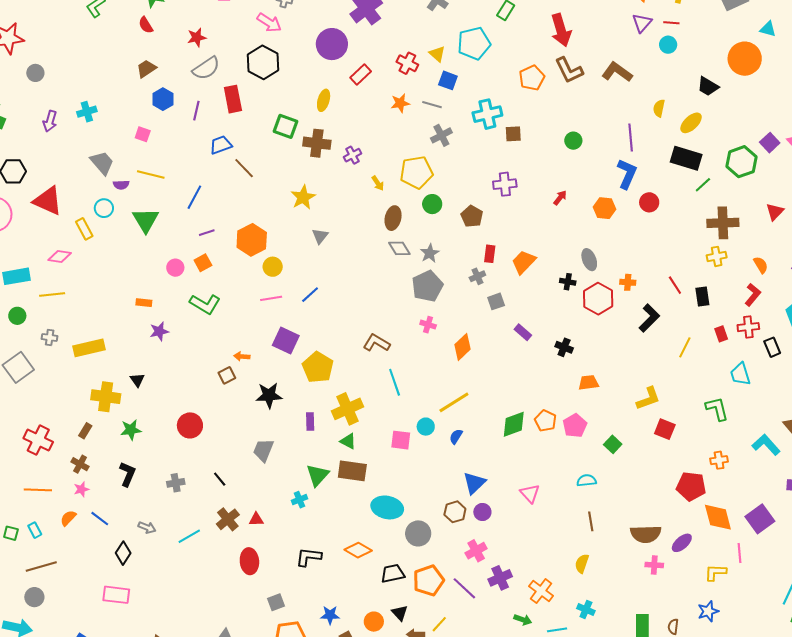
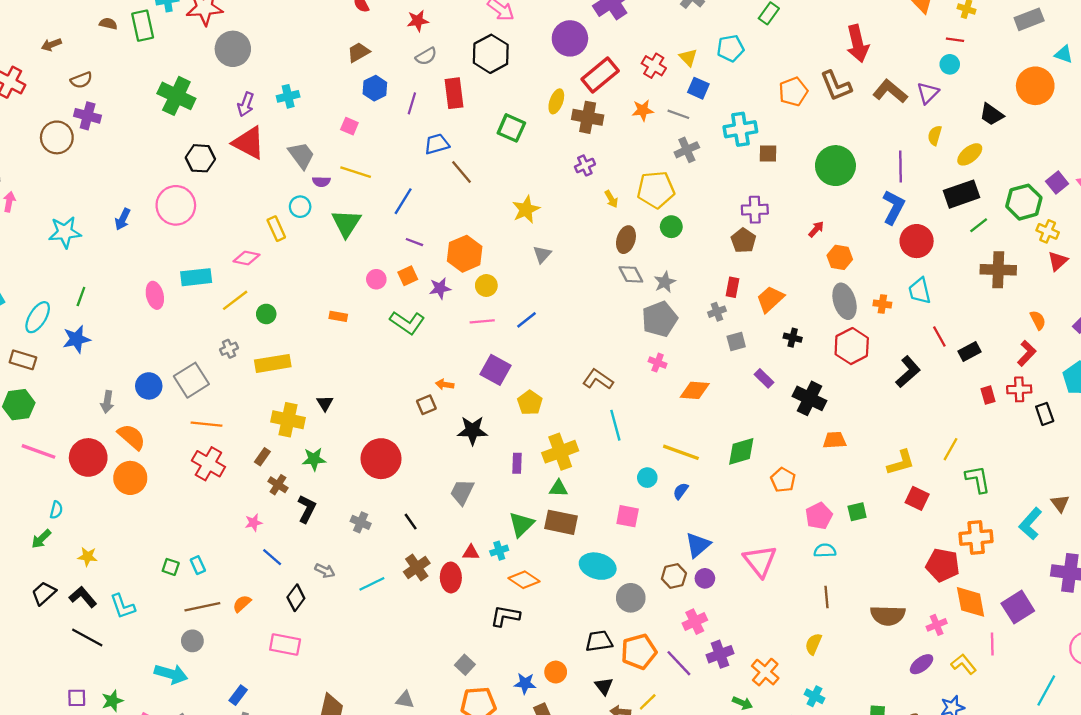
purple triangle: (642, 23) -> (928, 93), moved
red arrow: (561, 30) -> (858, 44), moved
cyan pentagon: (474, 43) -> (730, 48), size x0.7
gray semicircle: (206, 68) -> (426, 56), size x0.7
gray circle: (35, 73) -> (233, 49), size x1.8
red rectangle: (361, 75) -> (600, 75), size x1.5
green circle: (573, 141) -> (835, 166), size x2.0
brown cross: (317, 143) -> (588, 117), moved
black rectangle: (686, 158) -> (962, 194), turned -40
red triangle: (48, 201) -> (249, 143), moved
red circle: (649, 202) -> (917, 241), size x1.5
orange hexagon: (605, 208) -> (840, 257), moved
brown pentagon: (472, 216) -> (743, 241), moved
purple line: (207, 233) -> (414, 242), turned 35
yellow cross: (717, 256) -> (1048, 231), moved, turned 30
gray ellipse: (589, 260) -> (845, 301), size x1.4
black cross: (568, 282) -> (793, 338), moved
orange cross: (628, 282) -> (882, 304), moved
yellow line: (52, 294) -> (235, 300), turned -35
black rectangle: (702, 297) -> (970, 351), turned 66
green circle: (17, 316) -> (266, 314), moved
purple star: (159, 331) -> (440, 288), moved
gray cross: (50, 338) -> (229, 349), turned -35
orange diamond: (462, 347) -> (695, 390), turned 44
black cross: (564, 347) -> (810, 398), size x1.6
yellow line: (685, 347) -> (951, 449), moved
yellow pentagon: (318, 367) -> (530, 403), size x0.7
cyan trapezoid: (740, 374) -> (920, 291), moved
yellow line: (454, 402) -> (681, 452), turned 48
green diamond: (514, 424) -> (741, 451), moved
red circle: (190, 425) -> (381, 459), size x1.4
pink pentagon: (575, 426) -> (819, 516), moved
pink square: (401, 440) -> (628, 516), moved
green triangle: (348, 441) -> (558, 488), turned -30
green square: (613, 444) -> (857, 512), turned 30
cyan L-shape: (766, 445) -> (1030, 524), turned -100
orange cross: (719, 460) -> (976, 538), size x1.6
brown cross: (80, 464) -> (278, 485), moved
gray cross: (176, 483) -> (361, 522), turned 30
orange line: (38, 490) -> (206, 424), moved
pink triangle: (530, 493) -> (760, 561), size x1.5
orange semicircle: (68, 518) -> (242, 604), moved
red triangle: (256, 519) -> (471, 553), moved
purple ellipse: (682, 543) -> (922, 664), moved
orange diamond: (358, 550) -> (524, 580), moved
red ellipse: (249, 561) -> (451, 577), moved
pink cross: (654, 565) -> (937, 625), moved, turned -30
yellow L-shape: (715, 572) -> (964, 664), turned 45
gray square: (276, 602) -> (465, 665), turned -30
orange circle: (374, 622) -> (556, 672), moved

